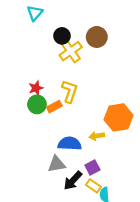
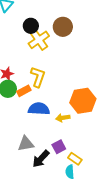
blue semicircle: (70, 144) -> (39, 109), moved
yellow rectangle: (94, 186) -> (75, 159), moved

